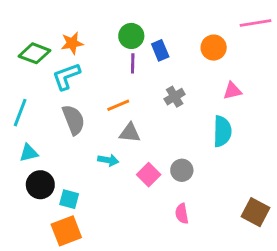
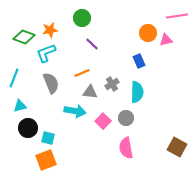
green circle: (131, 36) -> (82, 18), moved
blue rectangle: (160, 50) -> (139, 61), moved
purple line: (133, 63) -> (92, 44), turned -48
pink triangle: (232, 91) -> (166, 40), moved
gray cross: (175, 97) -> (112, 84), moved
cyan semicircle: (222, 131) -> (137, 92), moved
cyan arrow: (108, 160) -> (75, 111), size x1.5
pink semicircle: (182, 214) -> (126, 148), size x1.5

